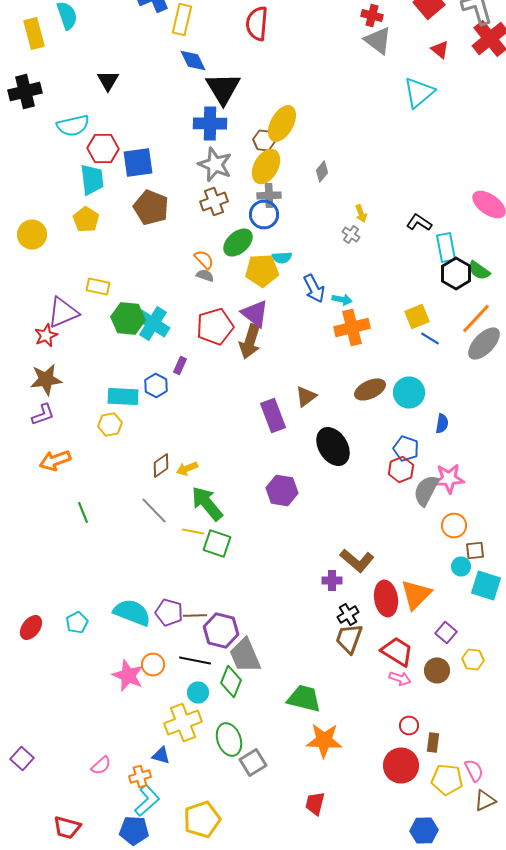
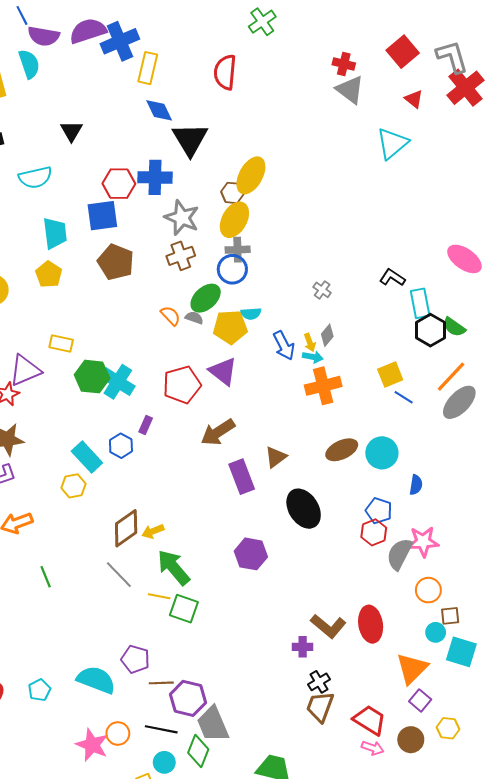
blue cross: (210, 124) -> (155, 177), moved
red hexagon: (103, 148) -> (119, 184), moved
gray diamond: (322, 172) -> (327, 335), moved
yellow arrow: (361, 214) -> (310, 342), moved
gray semicircle: (205, 276) -> (194, 318), moved
brown arrow: (250, 342) -> (218, 432), moved, turned 40
cyan rectangle: (123, 396) -> (87, 457), turned 44
brown diamond: (161, 466) -> (126, 528), size x1.5
orange triangle: (416, 594) -> (412, 668), moved
red ellipse: (386, 598) -> (371, 624), moved
purple pentagon: (169, 612) -> (135, 659), moved

